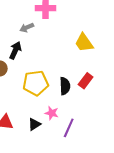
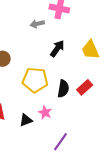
black arrow: (15, 50) -> (57, 49), moved
purple line: (69, 128) -> (60, 142), moved

